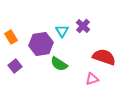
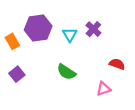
purple hexagon: (41, 44) -> (38, 28), moved
red semicircle: (104, 57) -> (117, 64), size x0.6

